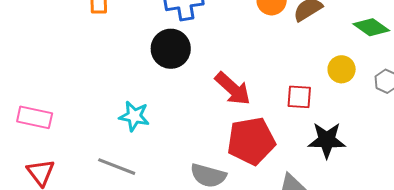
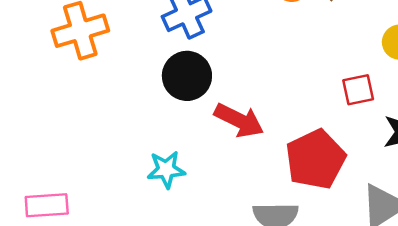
red arrow: (233, 89) -> (239, 120), moved

